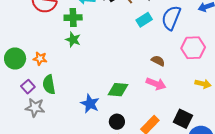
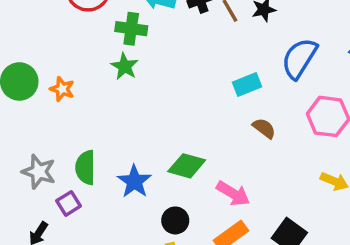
cyan rectangle: (144, 20) -> (247, 84), moved
pink arrow: (156, 84) -> (233, 194), moved
green semicircle: (49, 85) -> (85, 167), moved
purple square: (28, 87) -> (69, 203), moved

